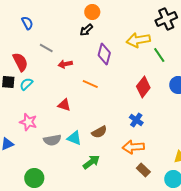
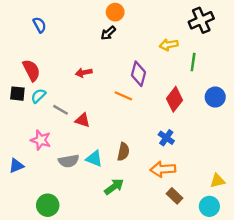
yellow arrow: (138, 40) -> (169, 45), size x0.7
gray line: (46, 48) -> (60, 110), moved
purple diamond: (104, 54) -> (138, 74), moved
green line: (159, 55) -> (193, 62), turned 42
orange line: (90, 84) -> (123, 96), moved
brown semicircle: (99, 132) -> (123, 152), turned -49

